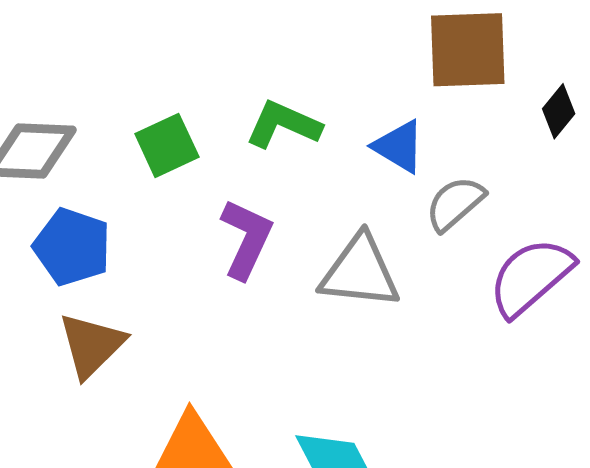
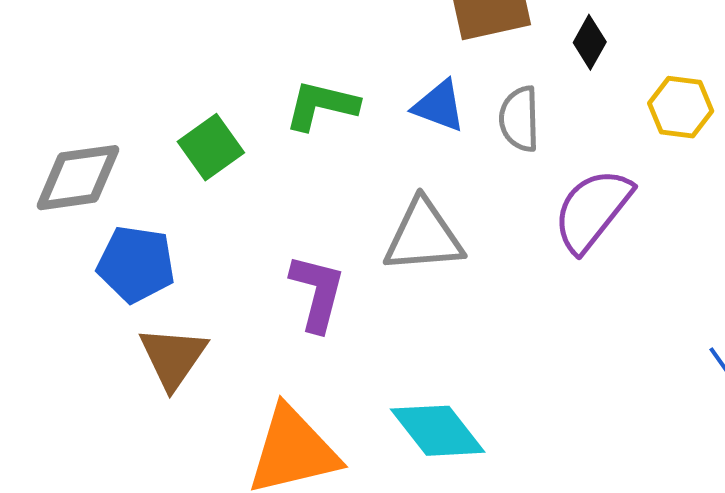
gray semicircle: (455, 203) -> (519, 119), moved, turned -40
purple L-shape: (246, 239) -> (317, 293), moved

